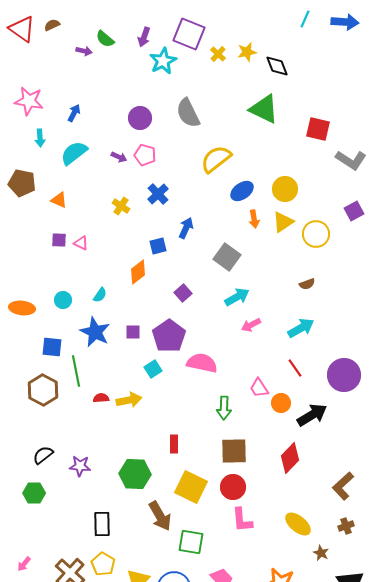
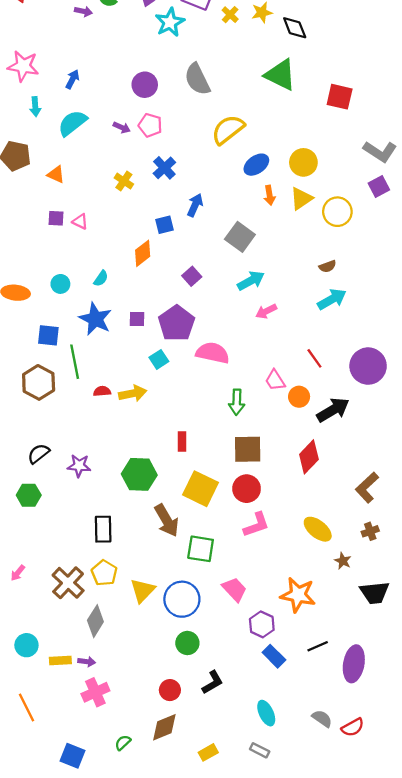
gray L-shape: (351, 160) -> (380, 151), moved
cyan arrow: (301, 328) -> (332, 299), moved
pink L-shape: (242, 520) -> (256, 525), turned -104

